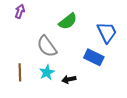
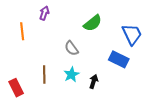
gray semicircle: (47, 46) -> (71, 48), size x0.7
black arrow: (69, 79) -> (94, 82), turned 120

